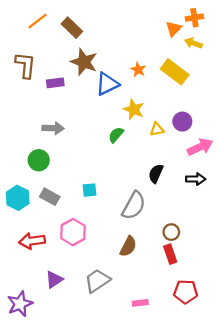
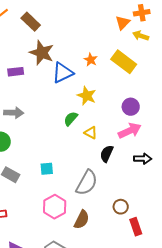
yellow triangle: (157, 129) -> (91, 133), moved, turned 40
pink arrow: (200, 147) -> (130, 131), moved
pink hexagon: (73, 232) -> (55, 207), moved
red rectangle: (170, 254) -> (136, 227), moved

